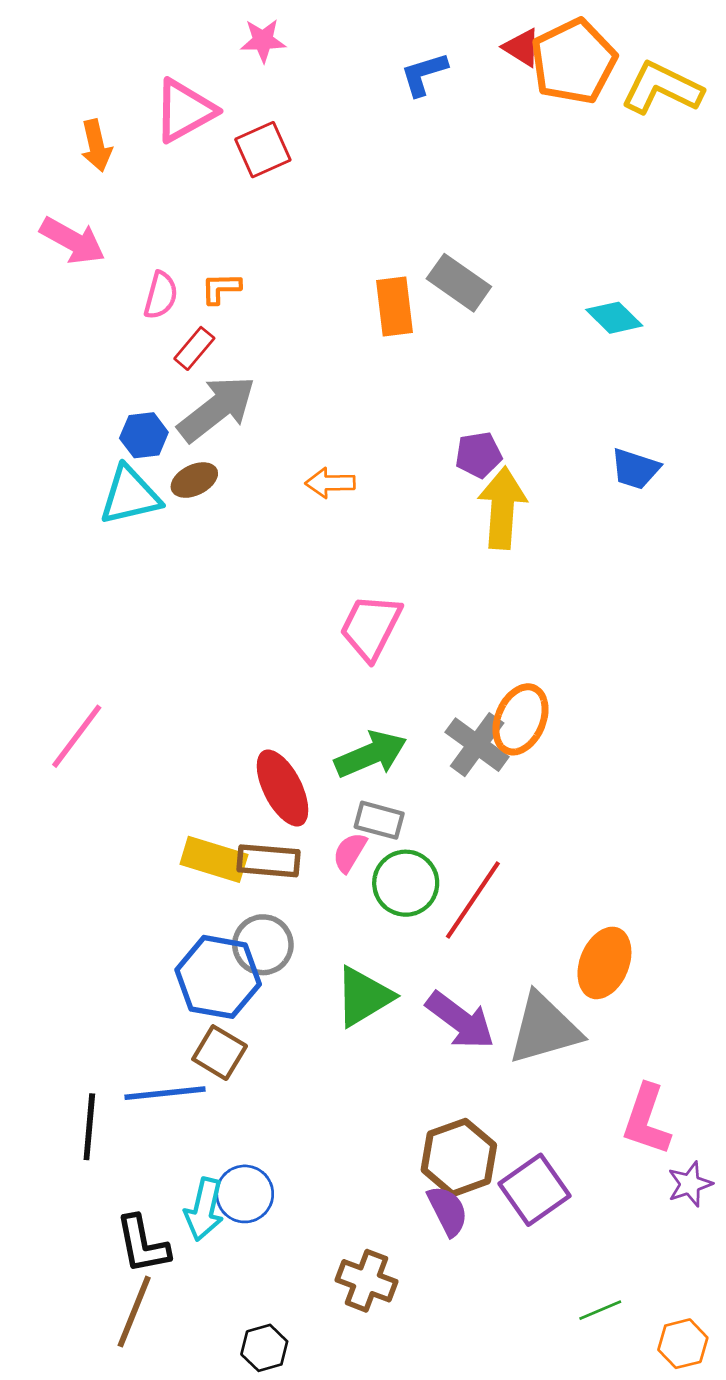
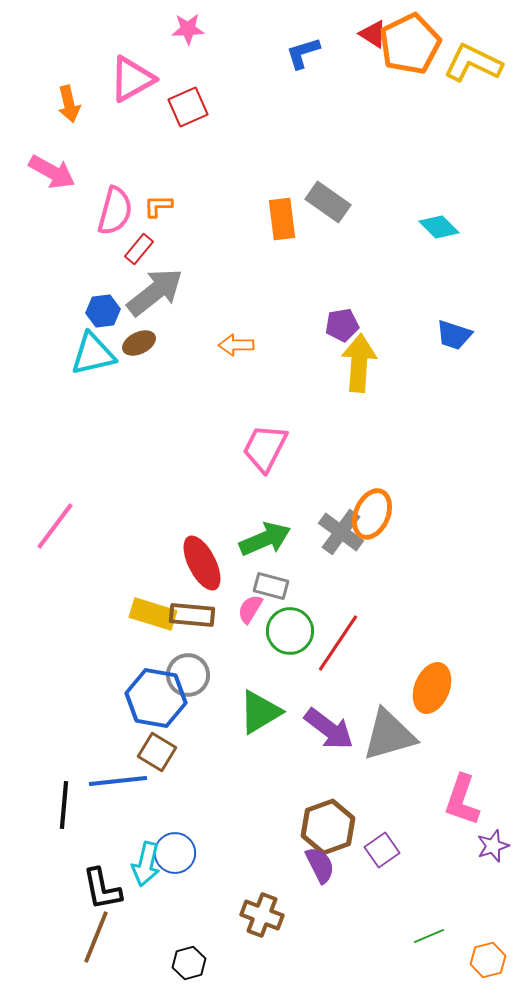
pink semicircle: (161, 295) -> (115, 211), size x1.4
purple square: (534, 1190) -> (382, 850), size x0.7

